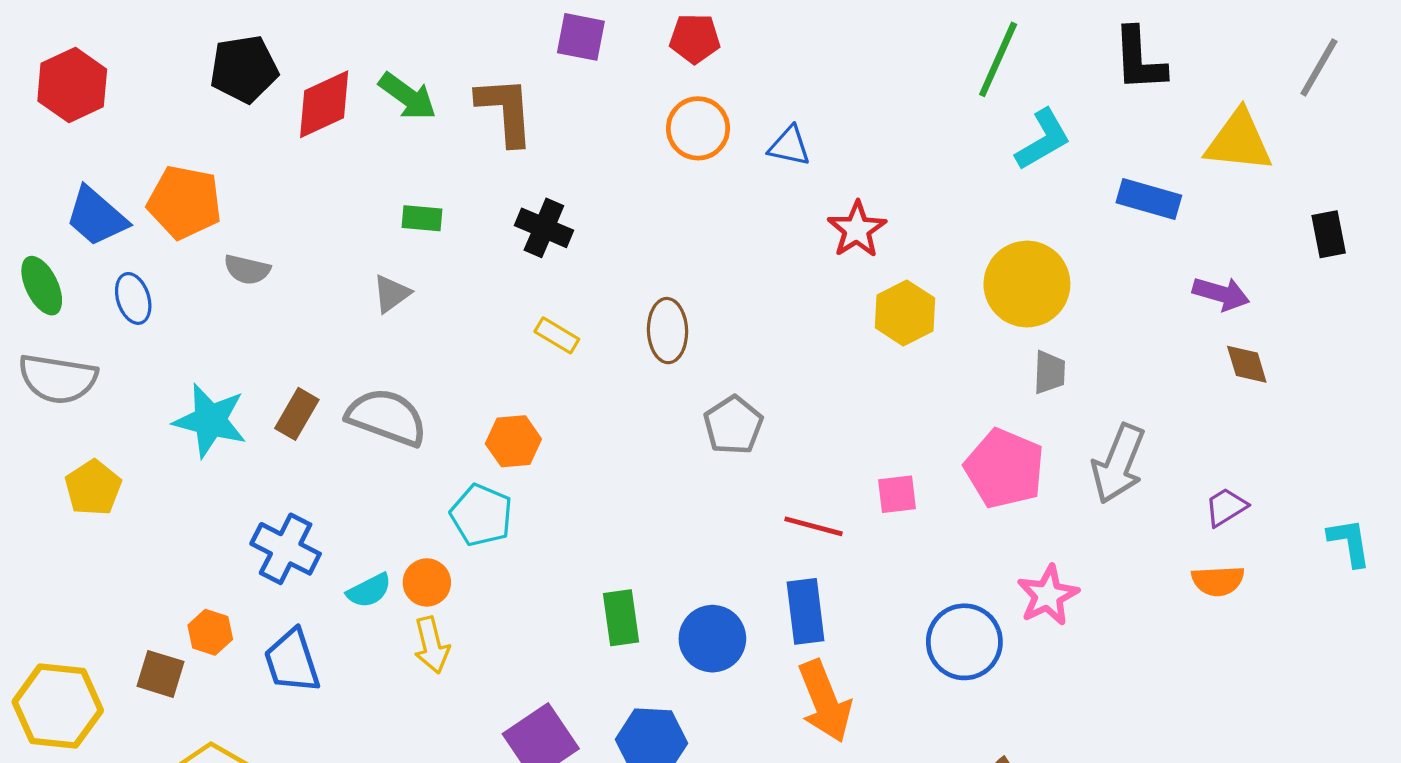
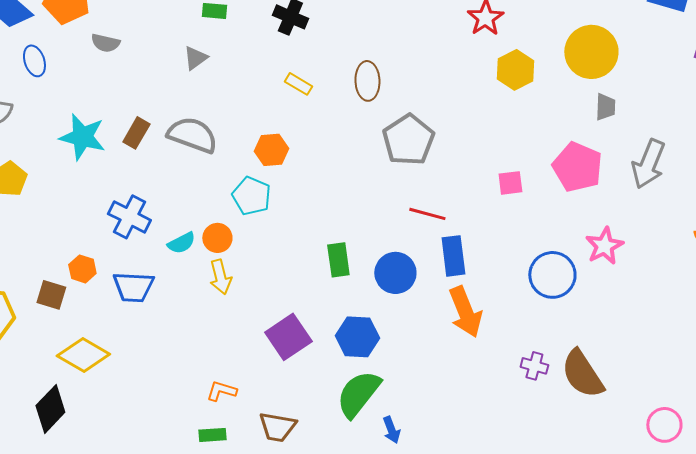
gray pentagon: (733, 425) -> (408, 140), size x1.4
red line: (814, 526) -> (427, 214), moved
blue trapezoid: (292, 661) -> (133, 287), turned -69

